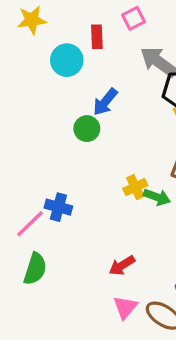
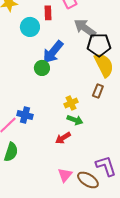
blue arrow: (105, 102) -> (53, 52), size x1.4
green arrow: (157, 197) -> (75, 120), moved
red arrow: (122, 266) -> (63, 138), moved

